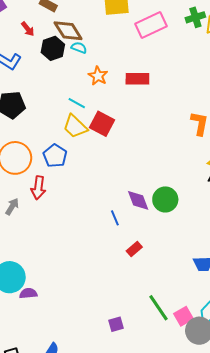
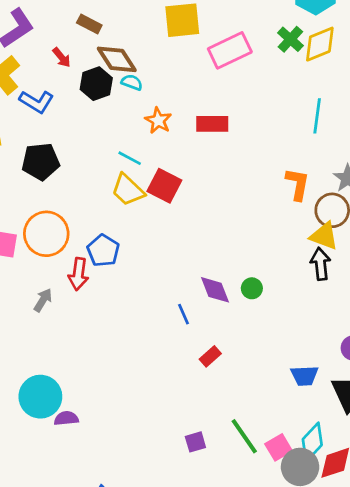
green cross: (195, 17) -> (290, 39), turned -30
blue pentagon: (55, 156) -> (103, 251), moved
green circle: (165, 199) -> (252, 288), size x0.6
purple square: (116, 324) -> (195, 442), moved

